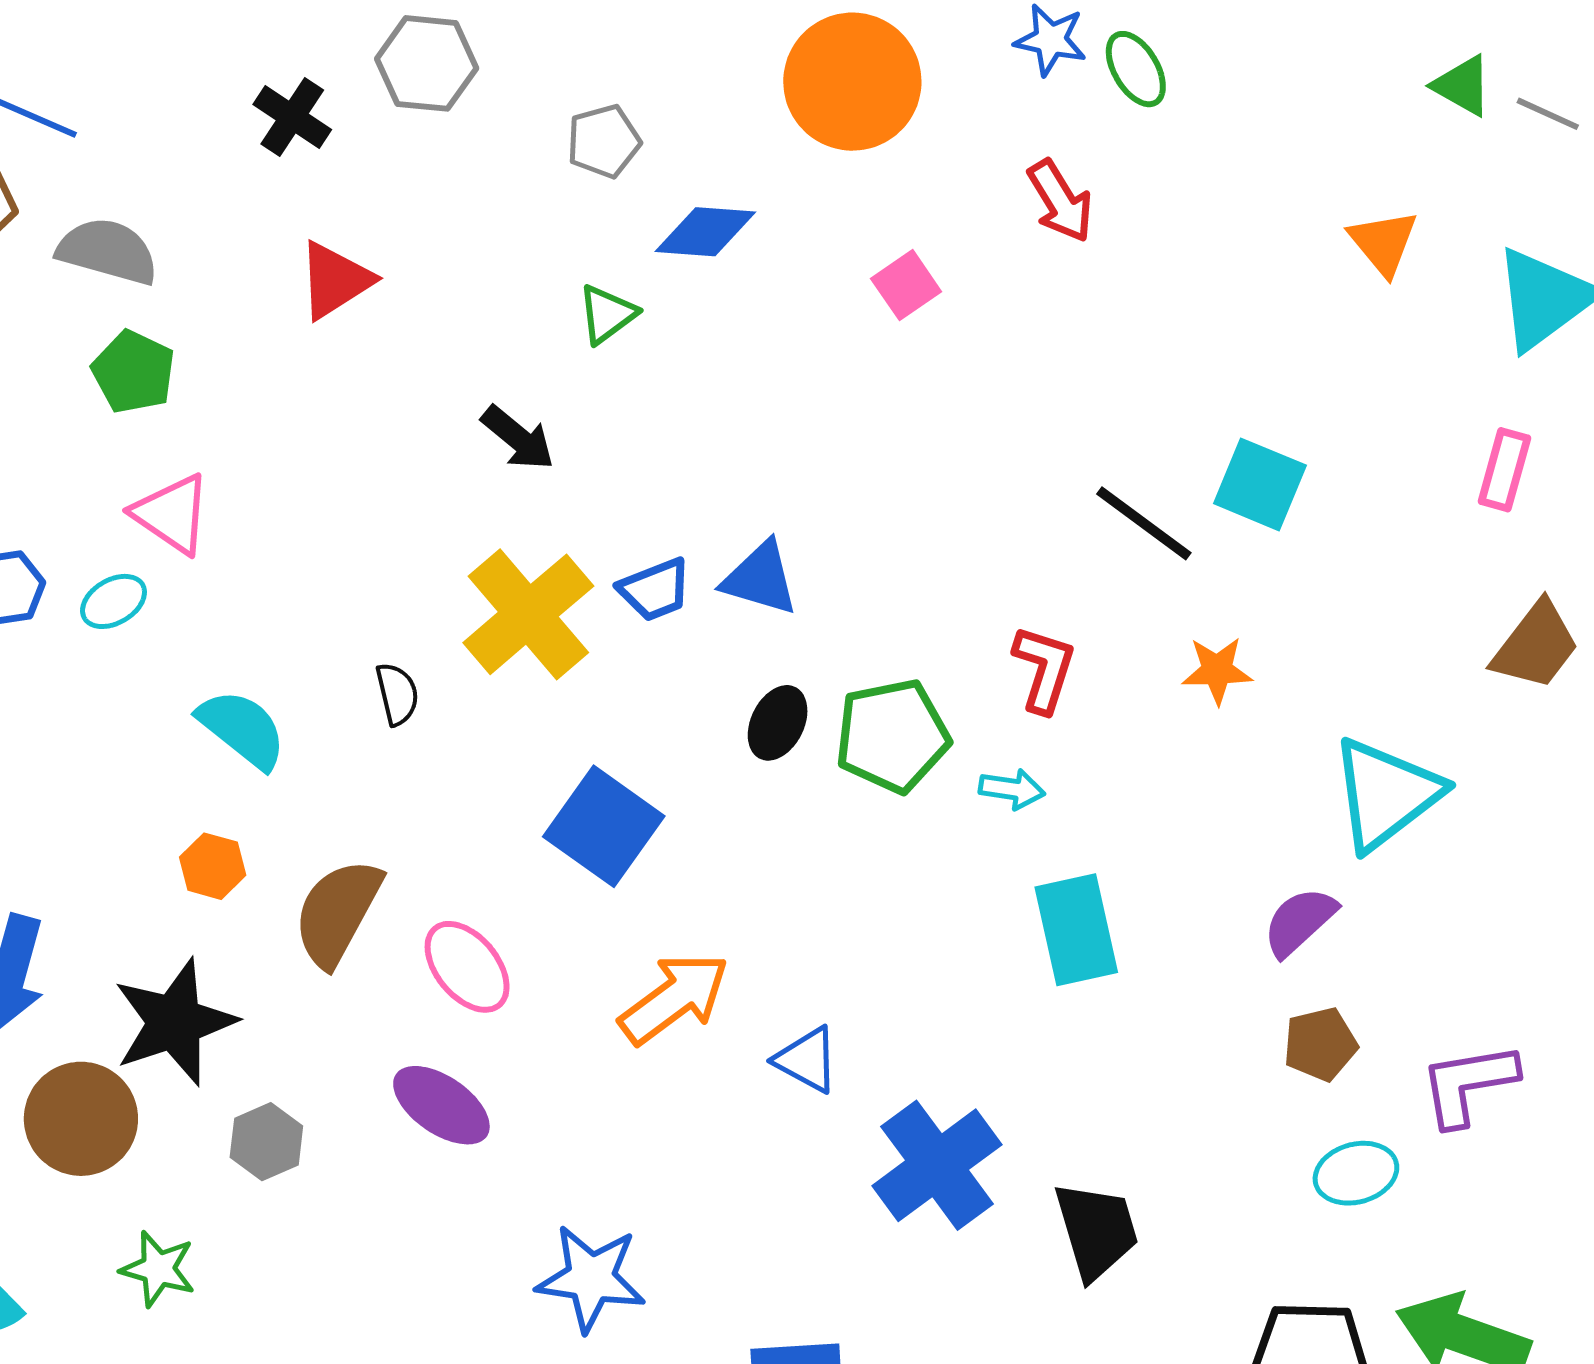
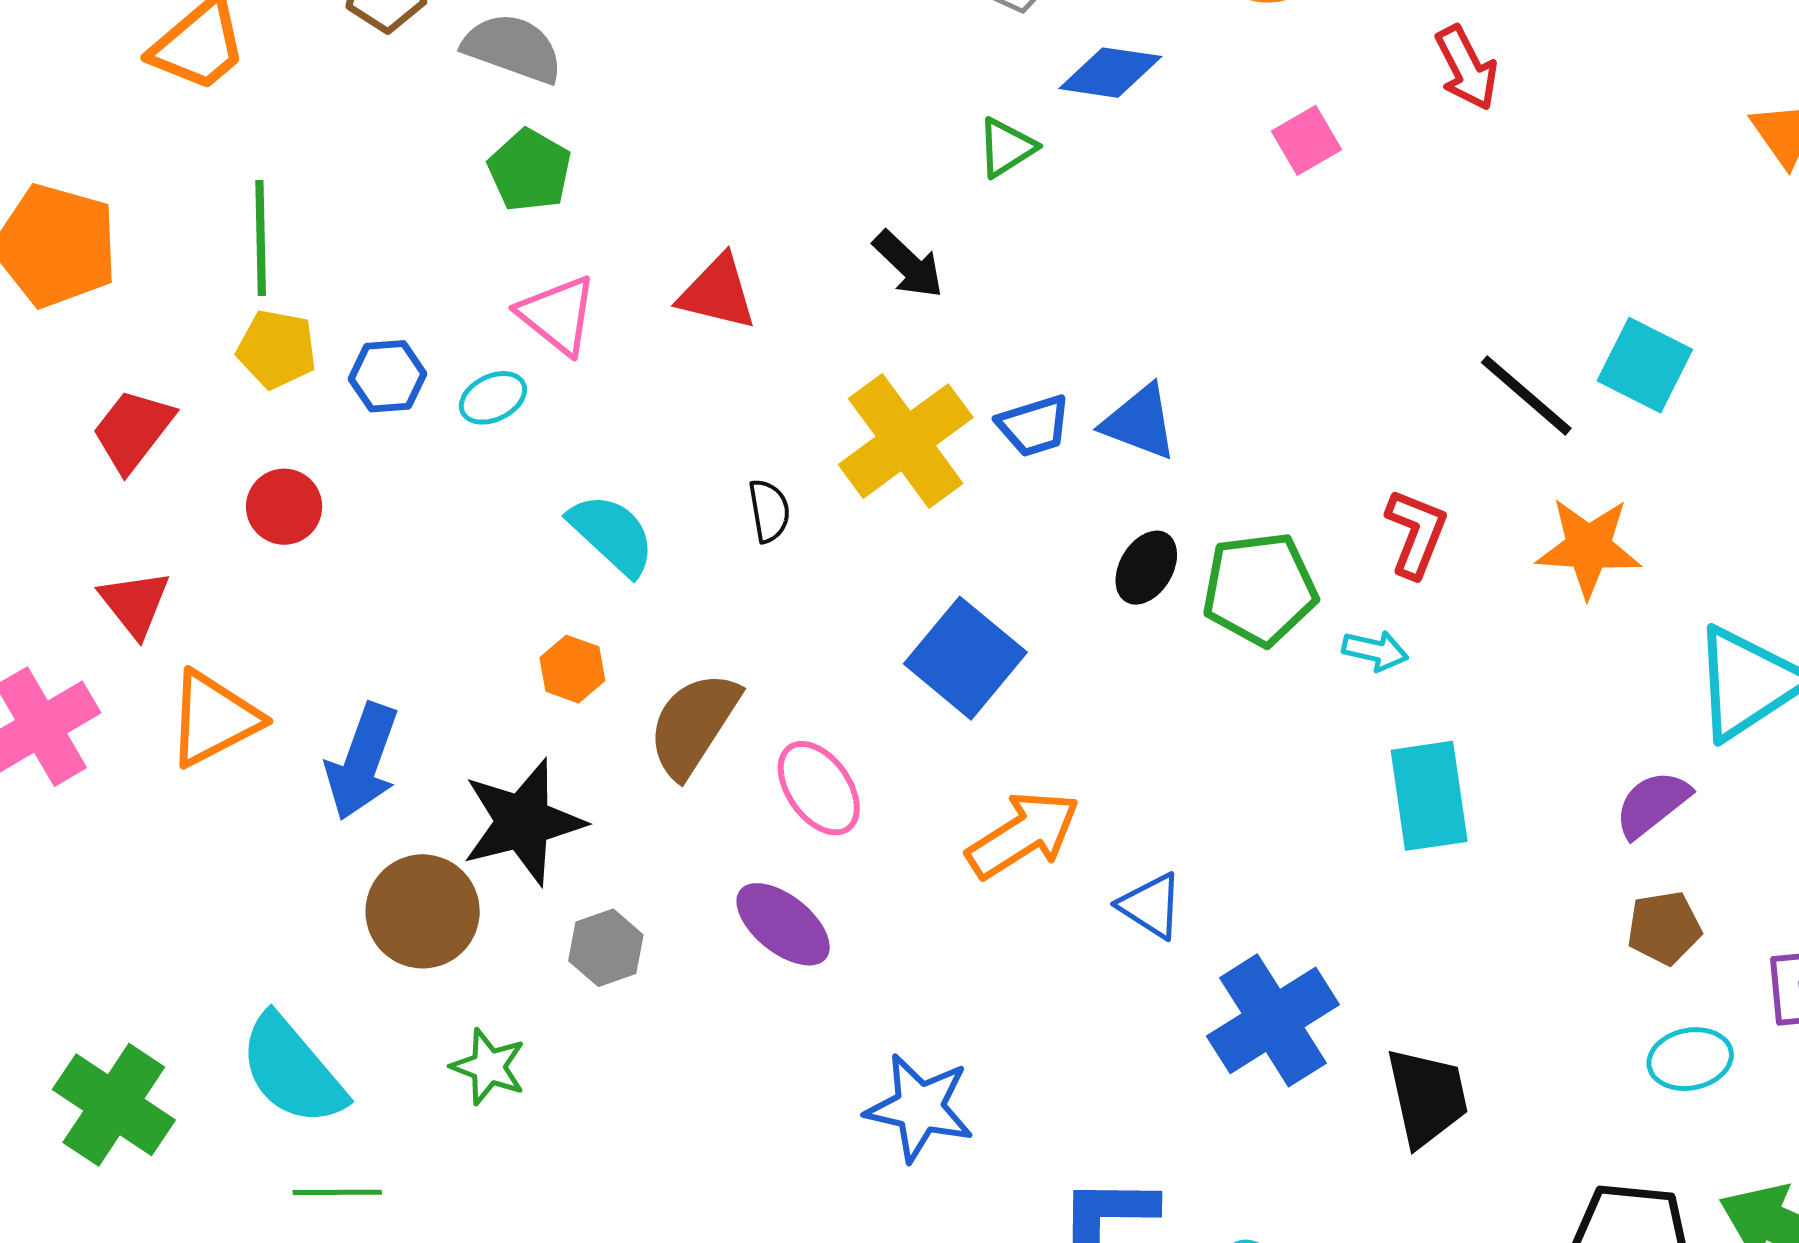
red triangle: (335, 280) -> (717, 293), moved, turned 42
orange star: (1217, 670) -> (1588, 547), size x1.5

